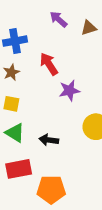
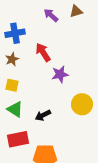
brown triangle: (89, 28) -> (76, 11), moved
black arrow: (49, 140) -> (43, 115), turned -35

